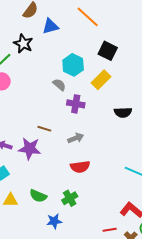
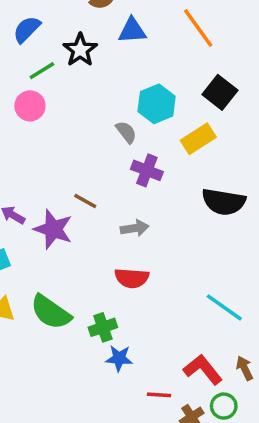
black semicircle: (123, 112) -> (224, 202), size x1.4
green semicircle: (38, 196) -> (51, 312), size x1.4
blue star: (54, 221) -> (119, 358), moved

